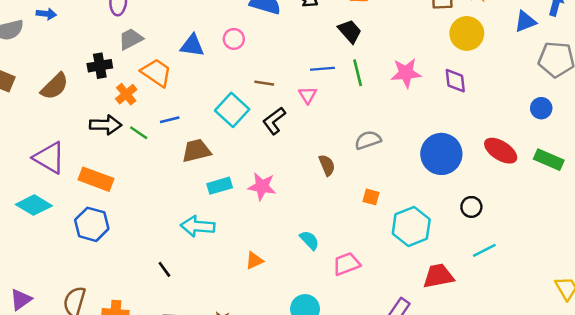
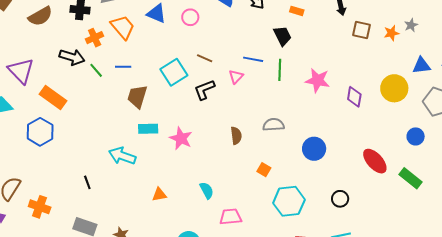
yellow circle: (467, 33) -> (394, 88), moved
brown trapezoid: (196, 151) -> (137, 97), turned -75
blue circle: (441, 154) -> (314, 149), moved, size x0.7

